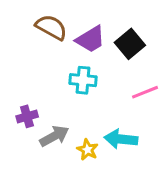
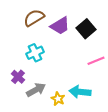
brown semicircle: (51, 27) -> (34, 18), turned -60
cyan cross: (83, 80) -> (35, 53), moved, turned -30
purple cross: (27, 116) -> (18, 77), turned -32

